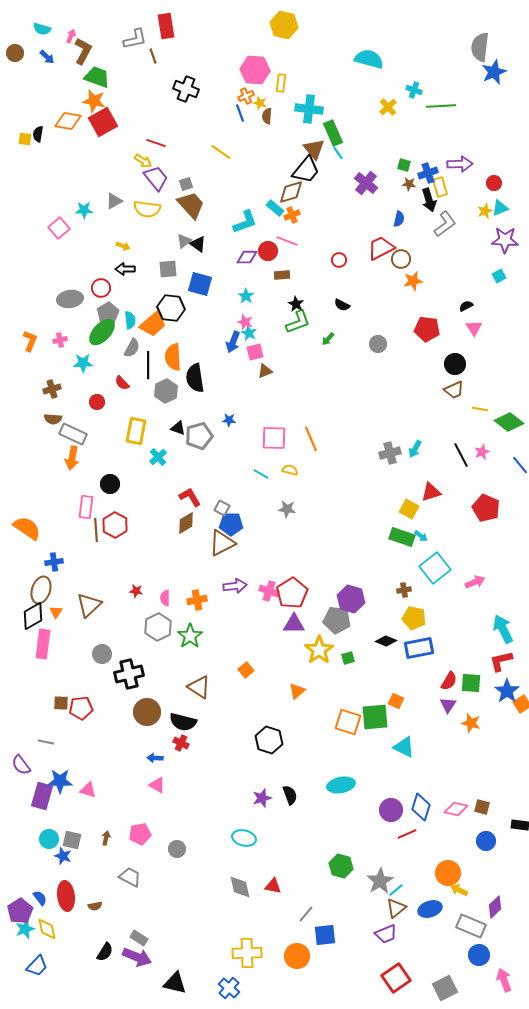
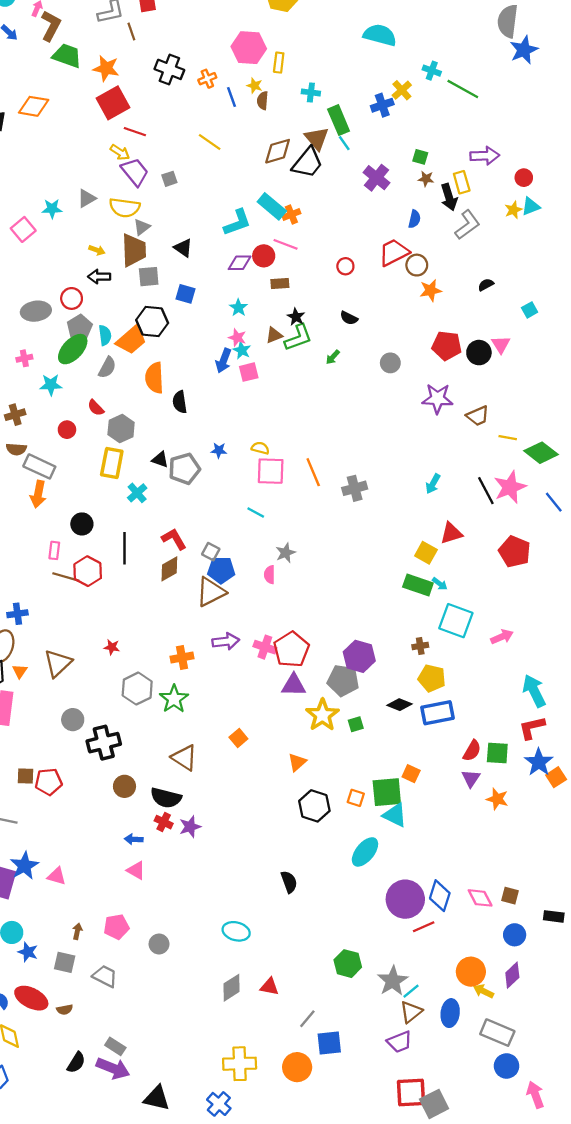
orange cross: (246, 96) -> (207, 79), moved
orange star: (94, 101) -> (106, 68), moved
green line: (441, 106) -> (463, 89), turned 32
cyan cross: (309, 109) -> (311, 92), size x0.6
red square: (103, 122) -> (113, 103), moved
blue cross: (428, 173) -> (382, 105), moved
brown diamond: (291, 192) -> (278, 151), moved
brown trapezoid: (191, 205) -> (134, 250), moved, turned 40
cyan rectangle: (275, 208) -> (272, 206), size x1.4
purple star: (505, 240) -> (437, 399), moved
gray triangle: (184, 241) -> (142, 227), moved
cyan square: (499, 276) -> (530, 310), moved
blue square: (200, 284) -> (185, 294), size x0.7
black semicircle: (466, 306) -> (486, 285), moved
black circle: (455, 364) -> (479, 353), moved
black line: (148, 365) -> (124, 548), moved
brown triangle: (265, 371) -> (274, 335), moved
black semicircle: (195, 378) -> (180, 402), size x0.7
gray hexagon: (166, 391) -> (121, 428), moved
pink star: (482, 452) -> (510, 487), size x1.8
gray cross: (390, 453) -> (355, 488), moved
yellow semicircle: (290, 470) -> (260, 448), moved
pink rectangle: (86, 507) -> (54, 550), size x0.7
gray star: (287, 509) -> (286, 553), turned -30
brown line: (96, 530) -> (66, 577), turned -70
cyan square: (435, 568) -> (456, 621), turned -32
pink semicircle: (165, 598) -> (269, 575), moved
brown circle: (147, 712) -> (124, 786), size x0.7
orange square: (348, 722) -> (356, 798), size x0.6
black hexagon: (269, 740) -> (314, 806), moved
cyan triangle: (404, 747) -> (395, 815), moved
blue star: (60, 781) -> (24, 866), turned -30
cyan ellipse: (341, 785) -> (365, 852), moved, turned -40
purple star: (262, 798) -> (190, 827), moved
pink diamond: (456, 809) -> (480, 898), turned 50
purple circle: (391, 810) -> (405, 899), size x1.4
gray square: (72, 840) -> (65, 962), moved
gray diamond: (240, 887) -> (232, 988), turned 70
red ellipse: (66, 896) -> (31, 998), turned -56
purple diamond: (495, 907) -> (512, 975), moved
blue ellipse: (430, 909) -> (450, 1013), turned -65
red square: (396, 978) -> (411, 1092), turned 32
gray square: (445, 988) -> (434, 1104), moved

